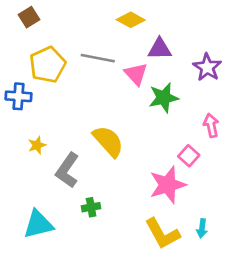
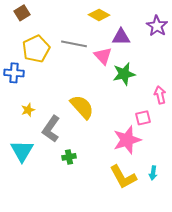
purple star: (207, 67) -> (157, 26), moved
pink square: (189, 156) -> (143, 118), turned 35
cyan triangle: (38, 224) -> (22, 151), moved, turned -45

